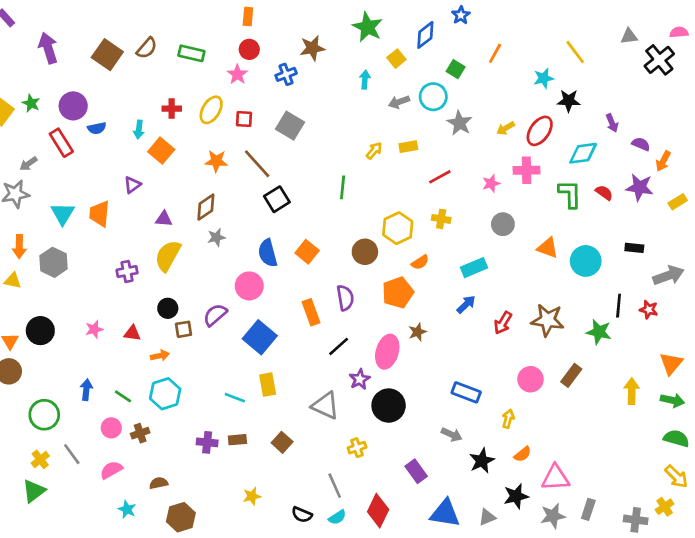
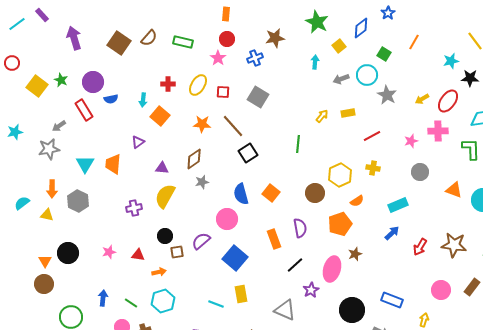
black circle: (389, 406) -> (352, 310), moved

